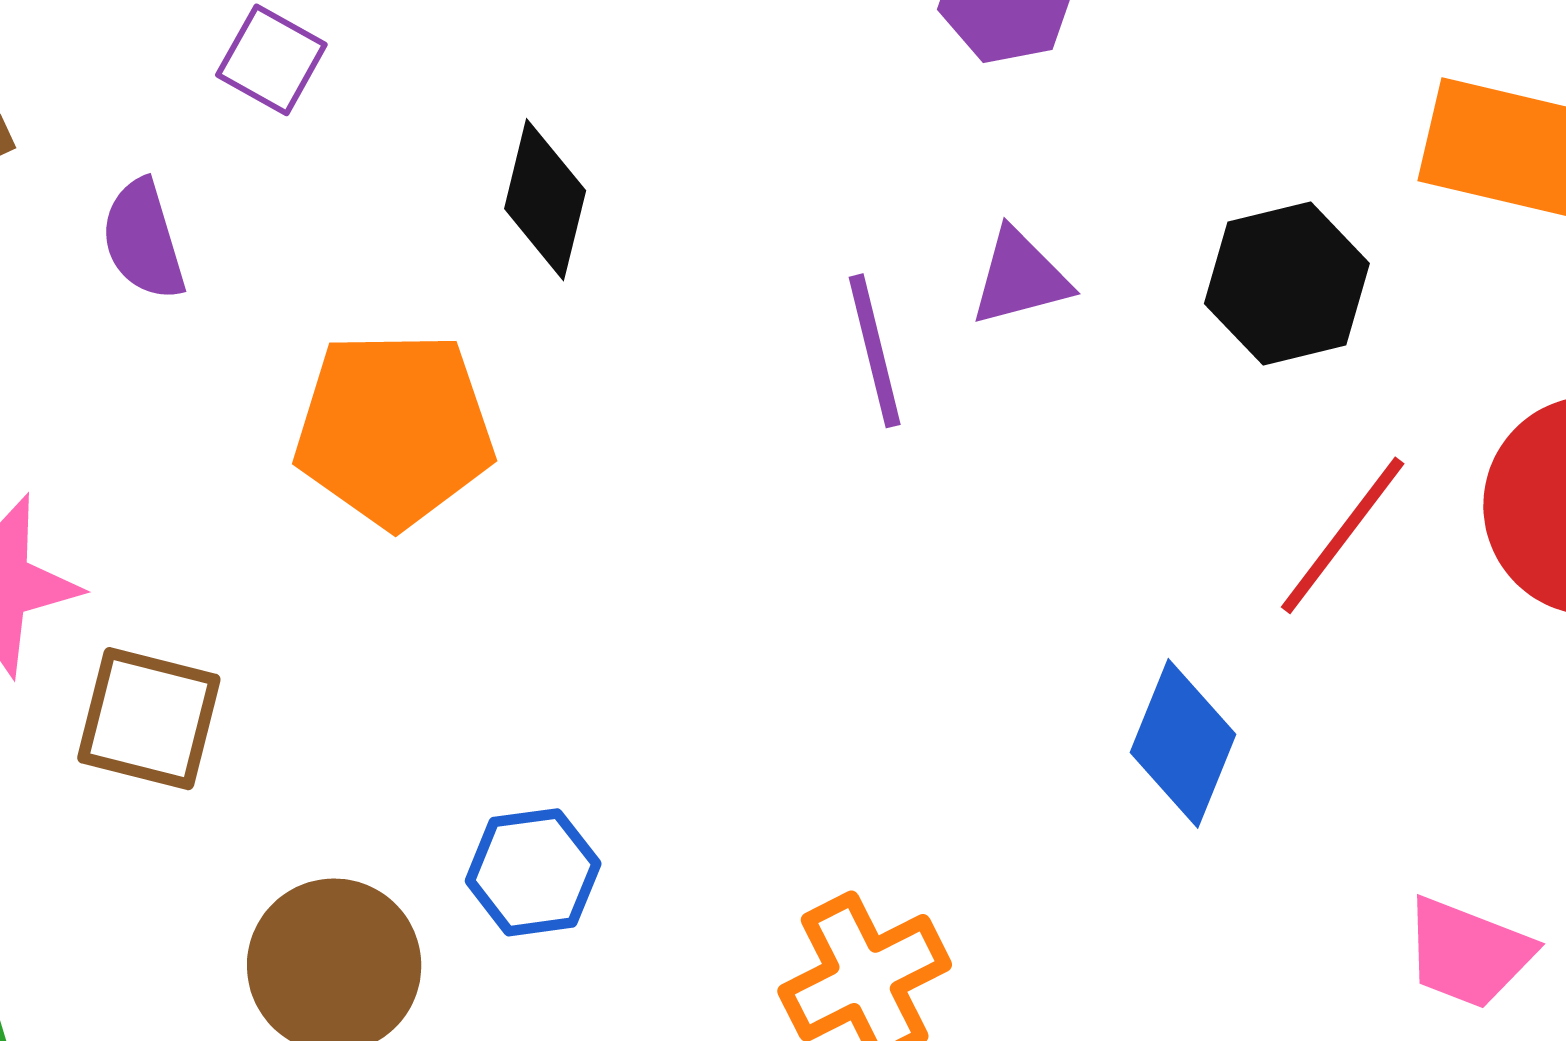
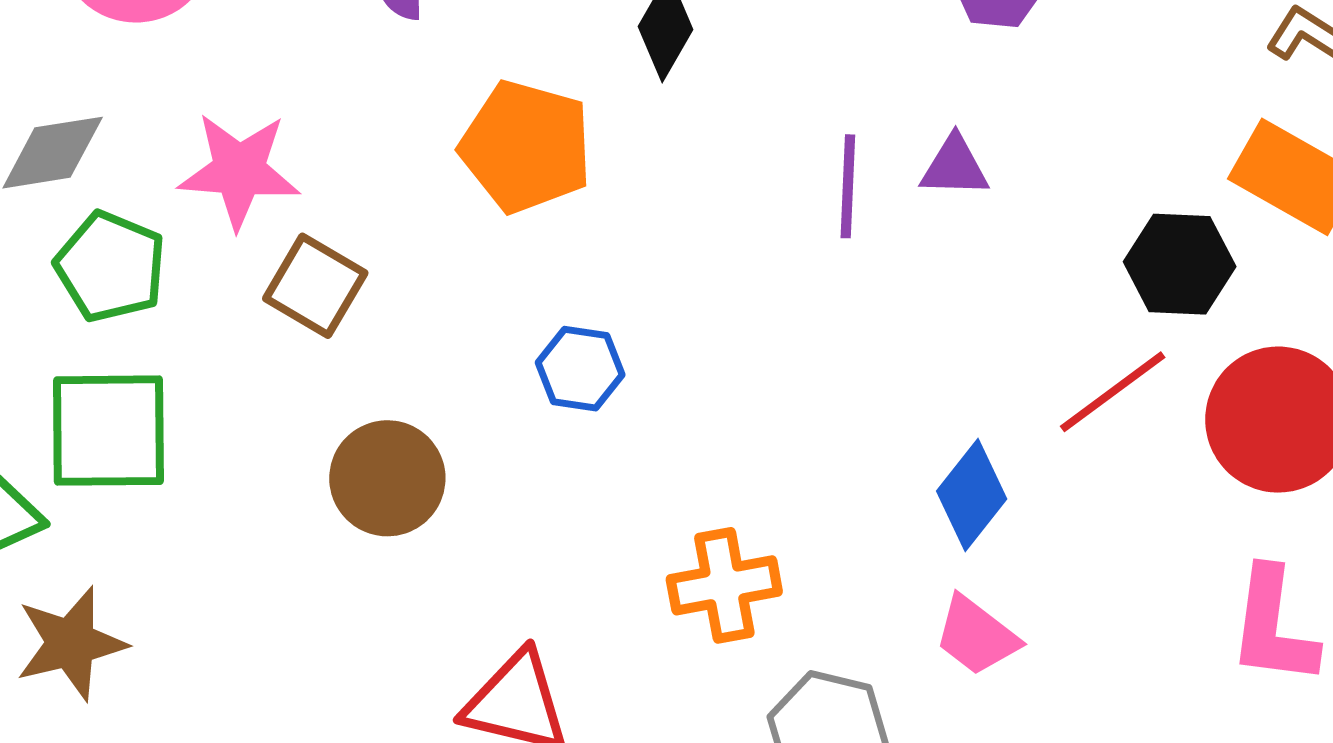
black hexagon: (1287, 284) -> (1180, 264), moved
blue hexagon: (533, 872) -> (580, 369), moved
pink trapezoid: (1468, 953) -> (976, 636), moved

